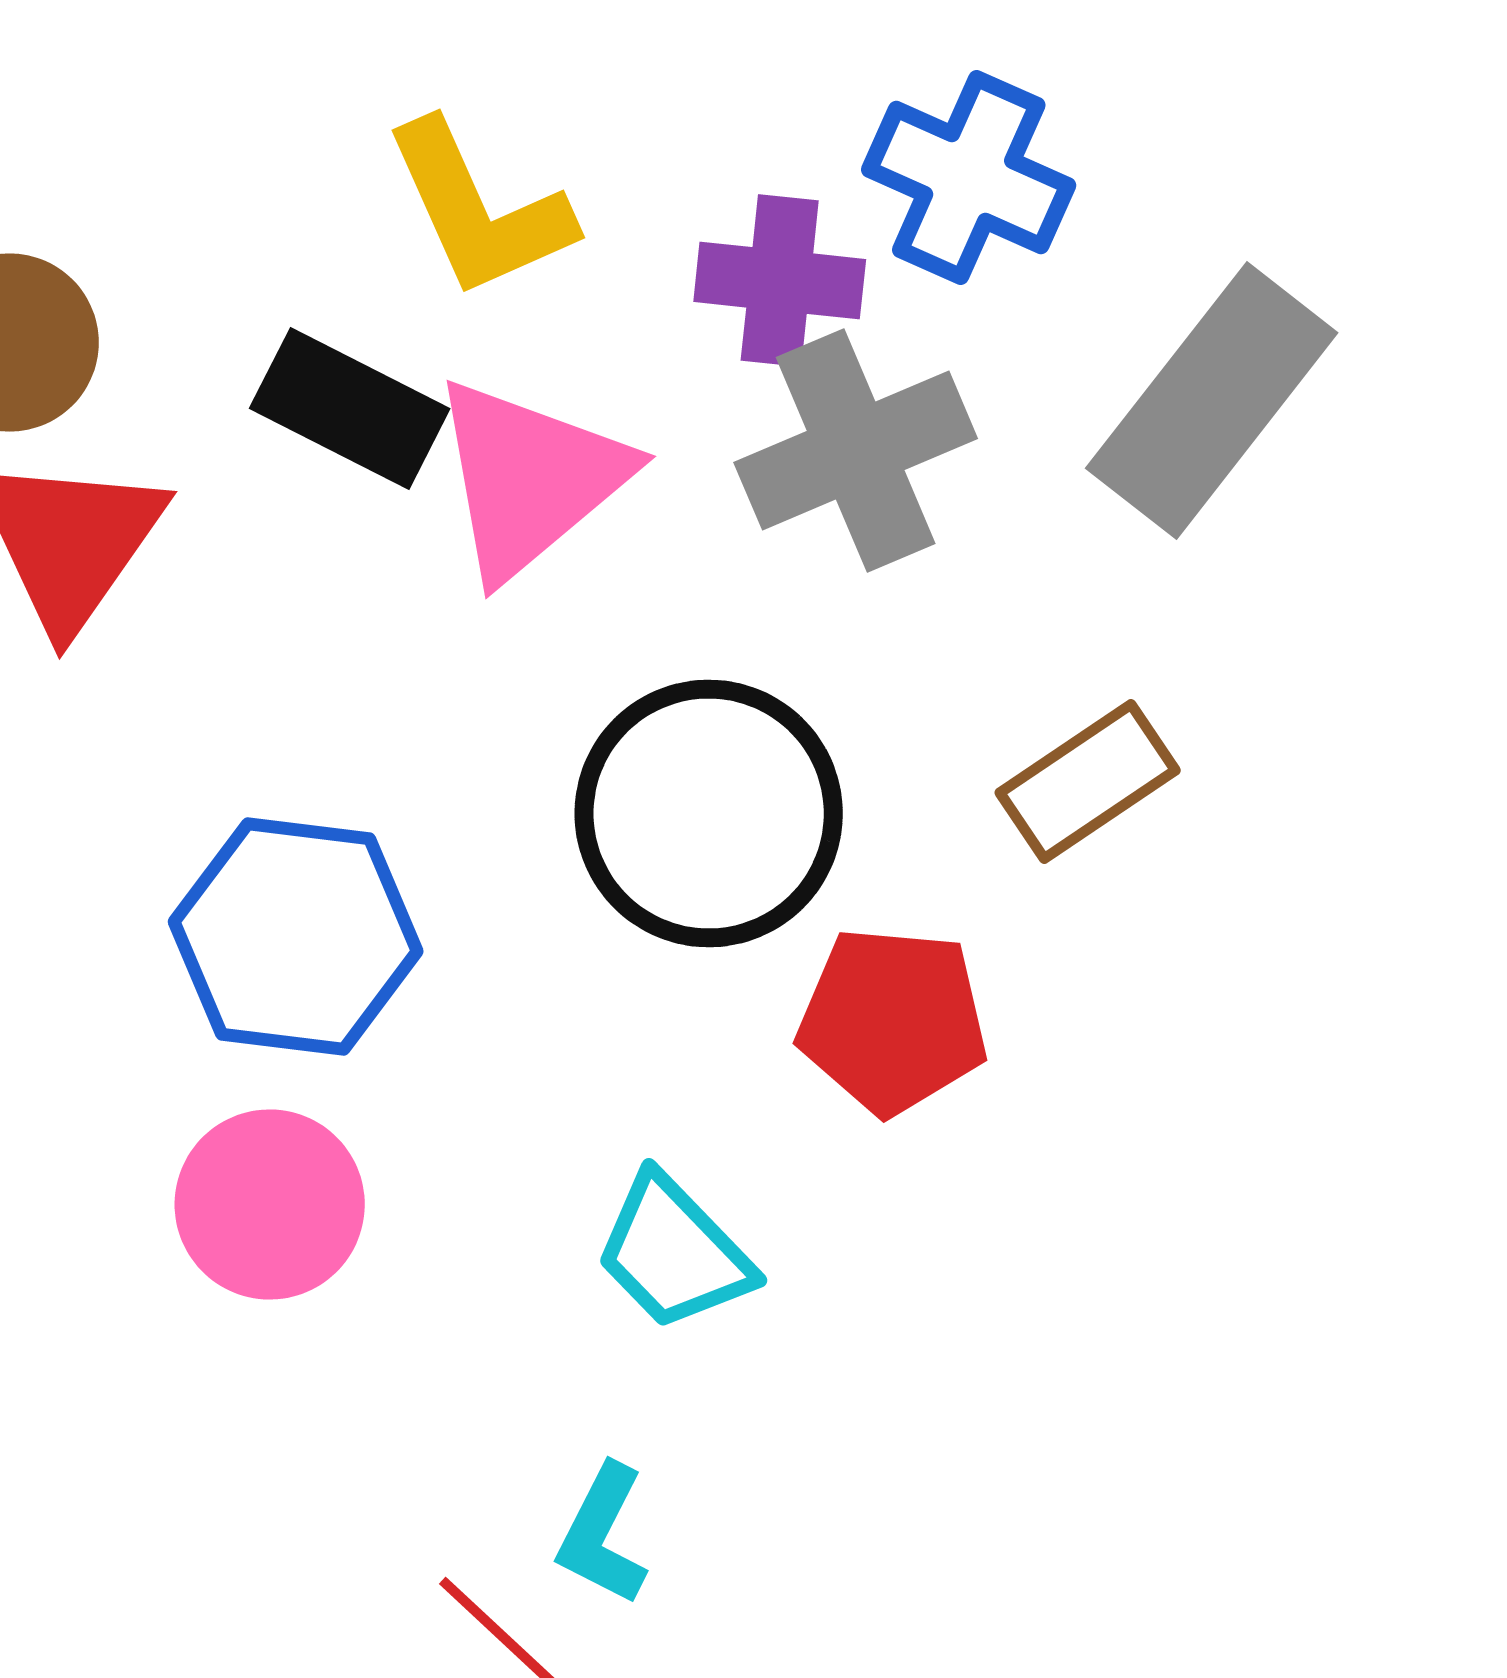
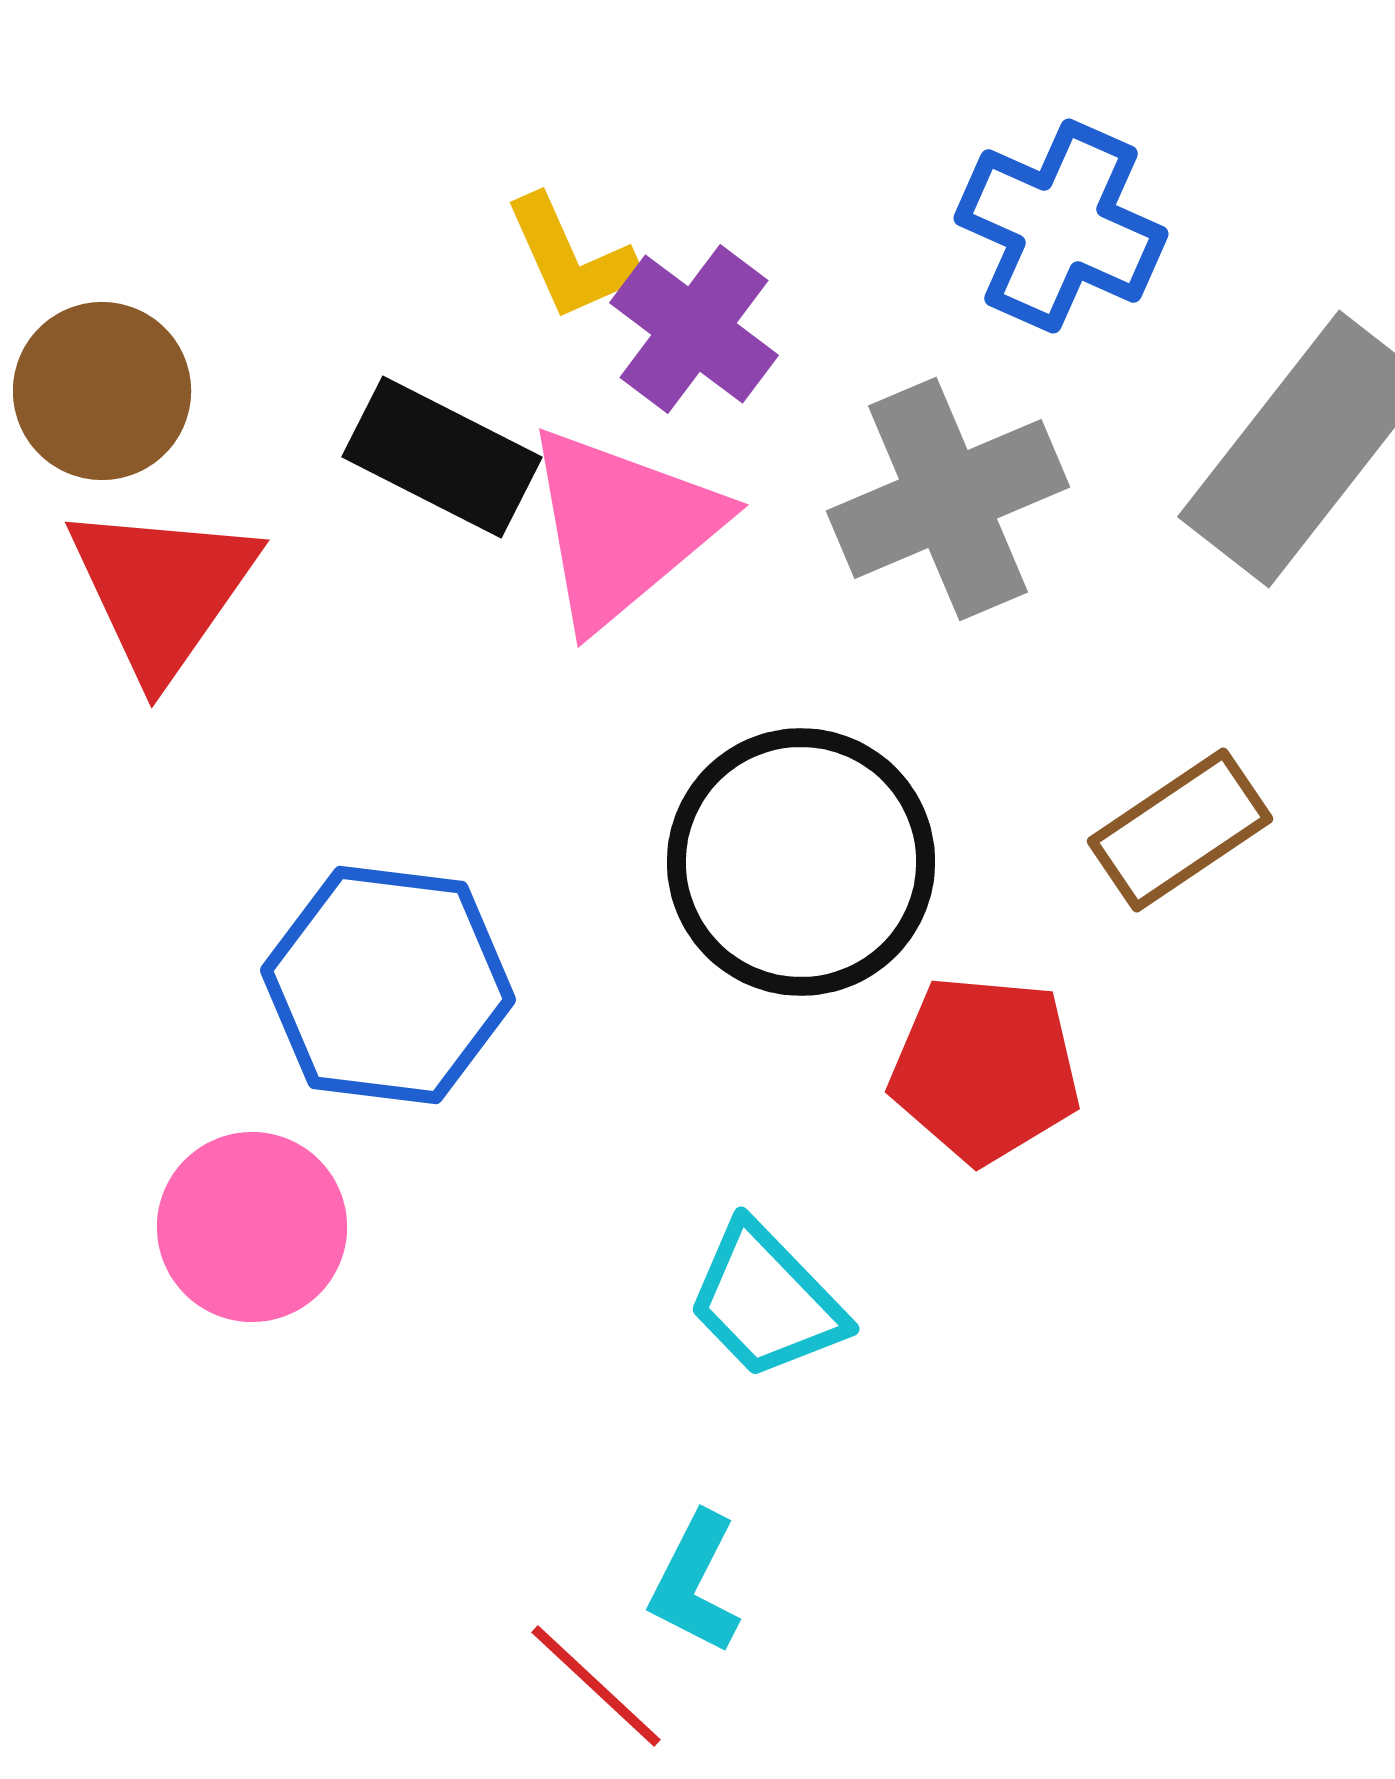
yellow L-shape: (479, 210) -> (571, 258), size x0.7
purple cross: (780, 280) -> (694, 329), moved, turned 31
pink circle: (270, 1204) -> (252, 1227), moved

